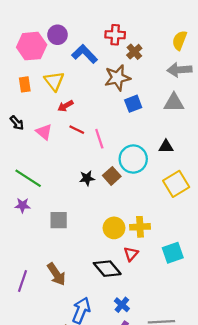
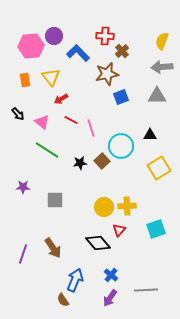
green line: (28, 178) -> (47, 150), moved

